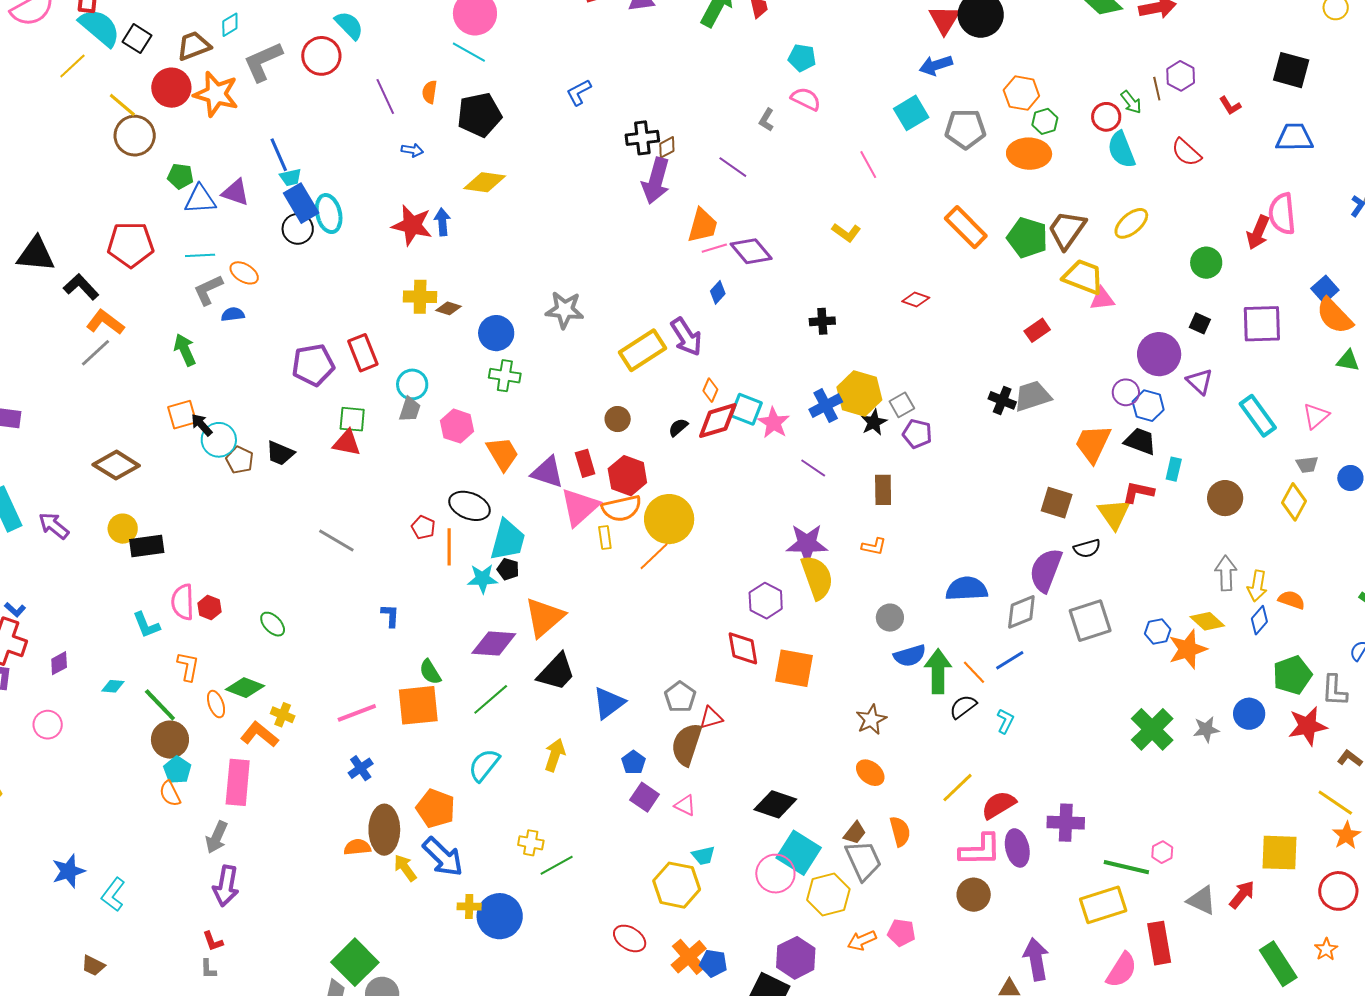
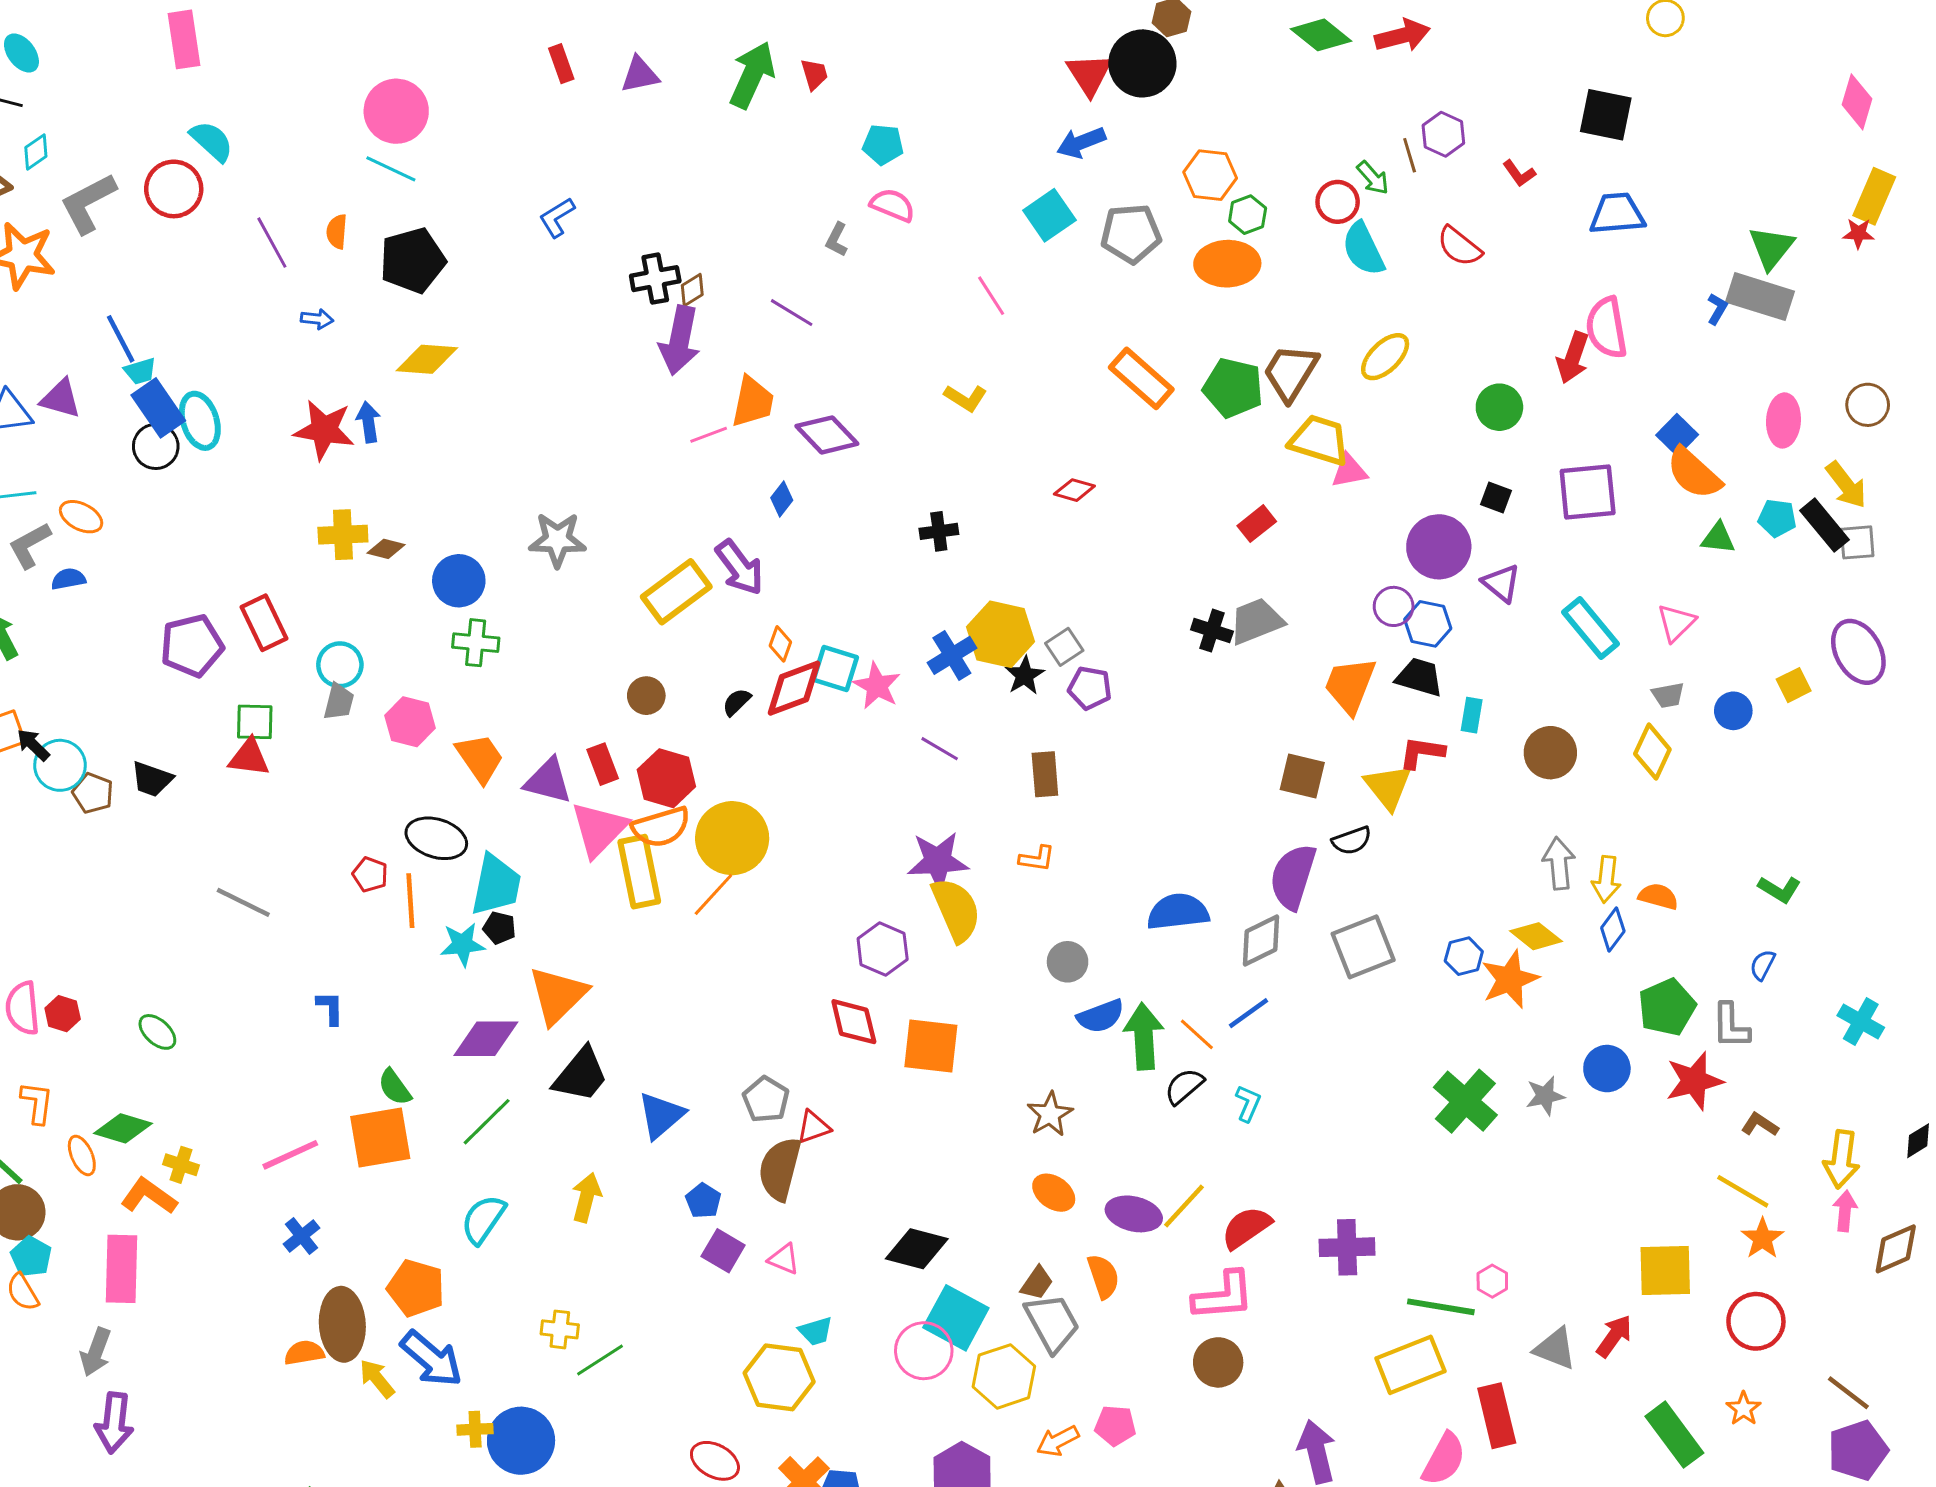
pink line: (714, 248) -> (709, 435), moved
yellow rectangle: (605, 537) -> (639, 872), size x2.0
purple ellipse: (1017, 848) -> (1134, 1214), moved, turned -60

